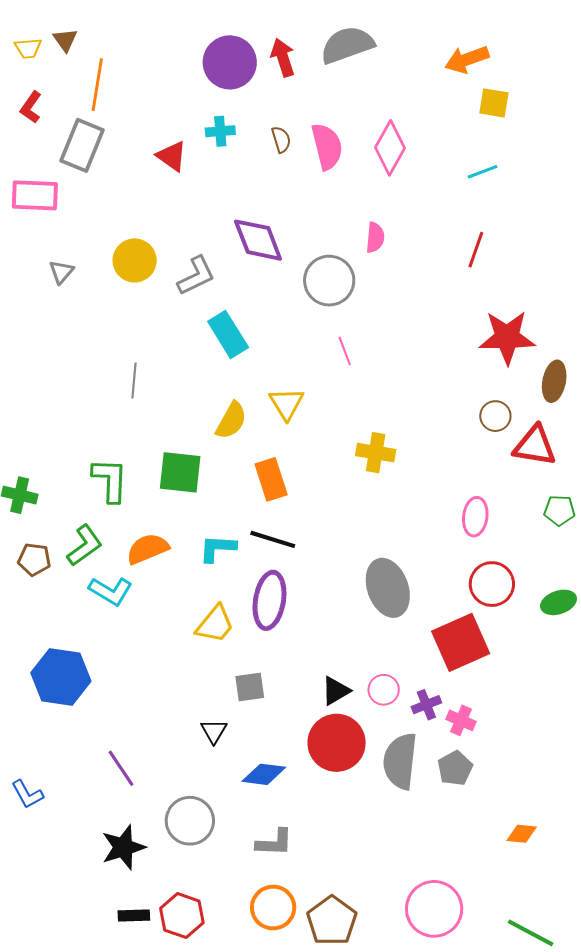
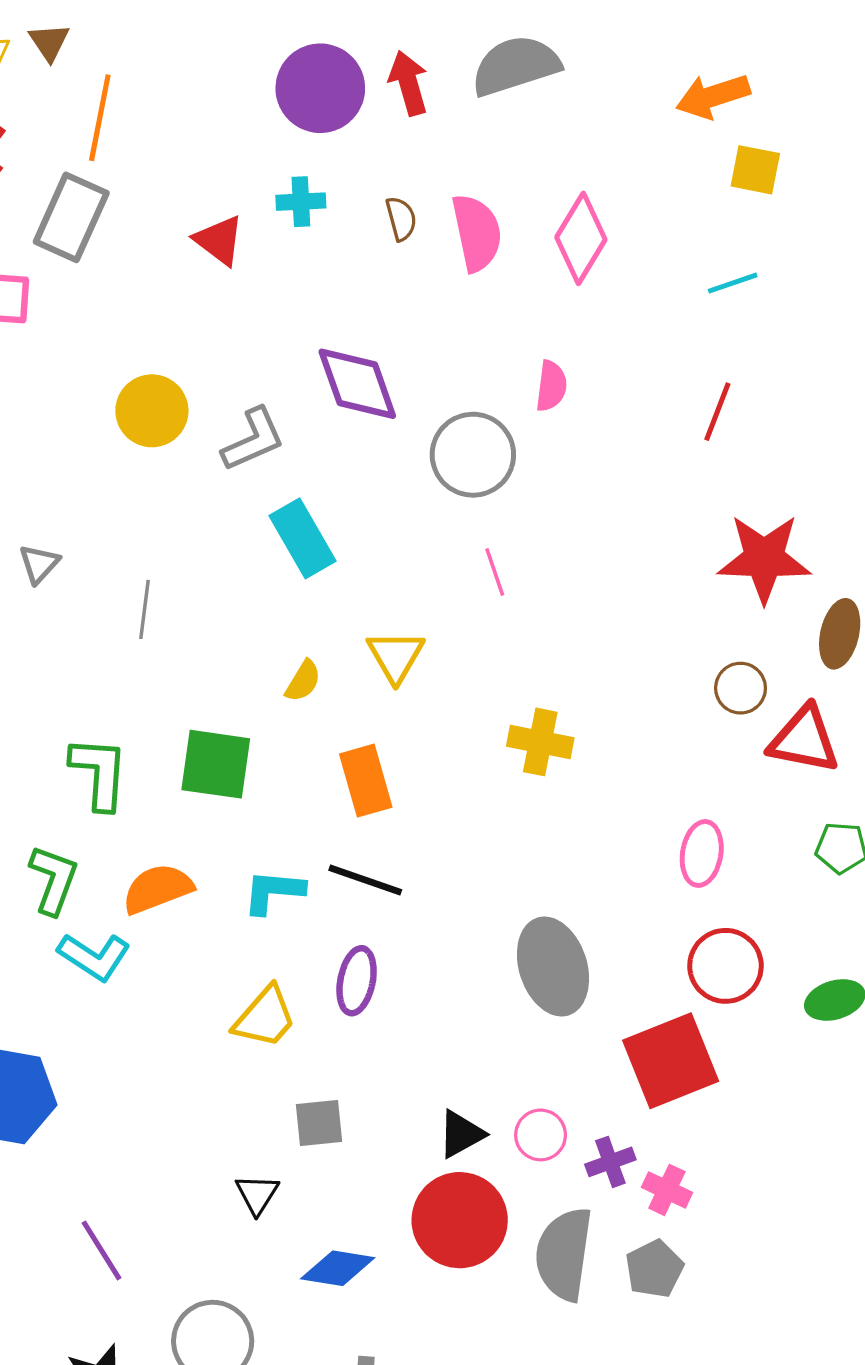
gray triangle: (61, 272) -> (39, 564), moved
yellow semicircle: (231, 421) -> (303, 681), size x0.7
green L-shape: (85, 545) -> (54, 880), turned -36
purple ellipse: (269, 600) -> (357, 981), size x0.7

